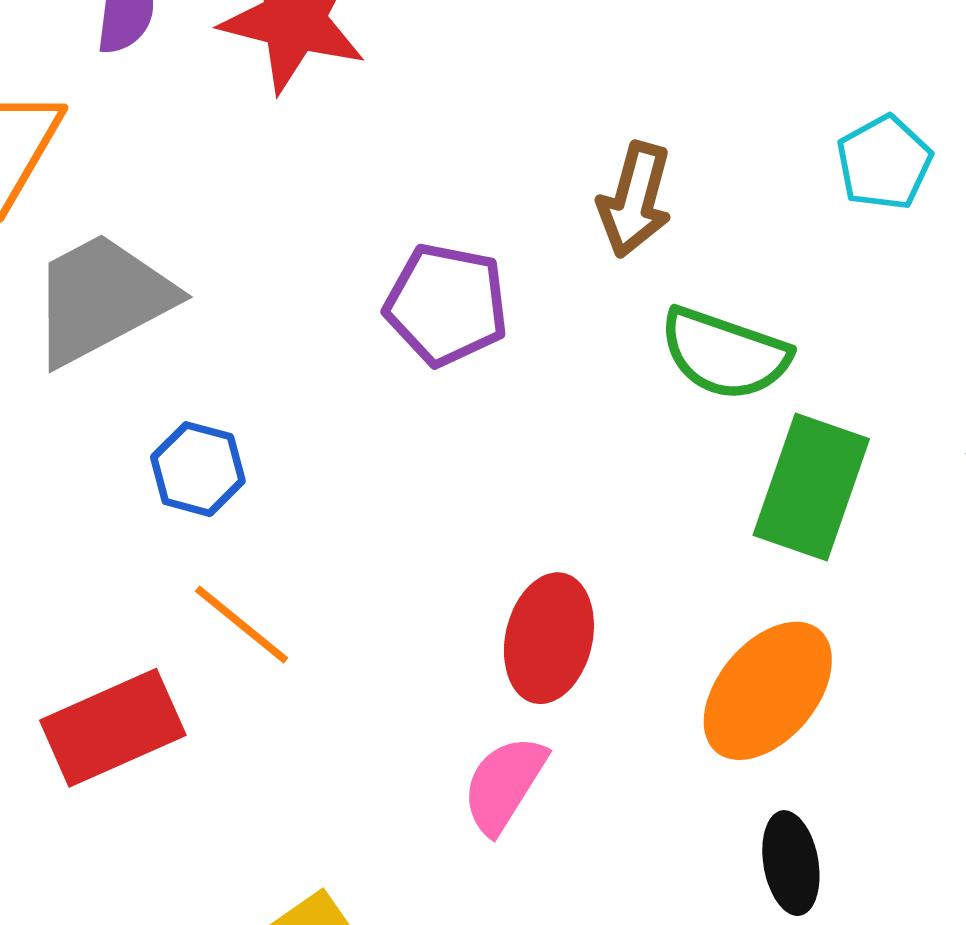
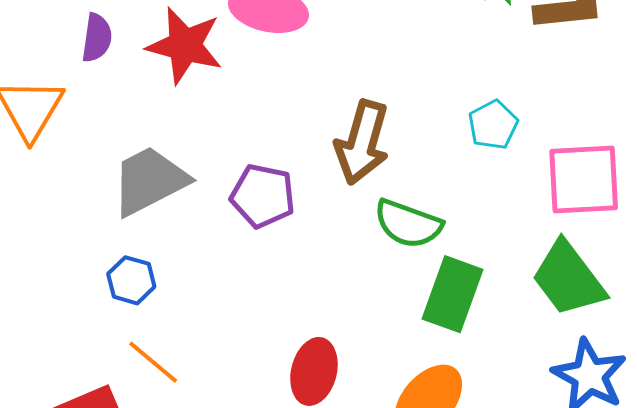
brown arrow: (635, 200) -> (362, 142), size x1.4
gray trapezoid: (102, 299) -> (149, 181), moved

